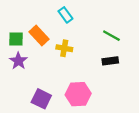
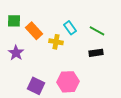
cyan rectangle: (65, 15) -> (70, 28), moved
green square: (16, 39) -> (14, 21), moved

